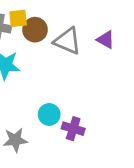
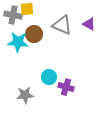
brown circle: (35, 30) -> (34, 34), moved

